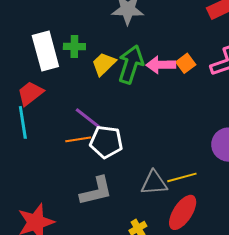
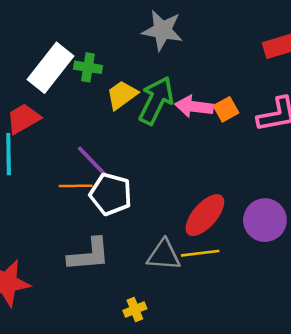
white rectangle: (45, 51) -> (50, 68), turned 45
red ellipse: (183, 212) -> (205, 215), moved

